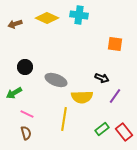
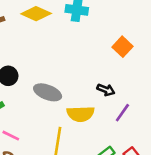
orange square: (115, 44) -> (122, 47), turned 35

